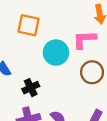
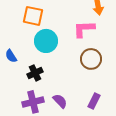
cyan circle: (56, 53) -> (46, 41), moved

